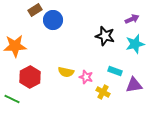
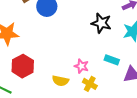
yellow semicircle: (66, 72) -> (60, 81), moved
yellow cross: (103, 92) -> (90, 84), moved

